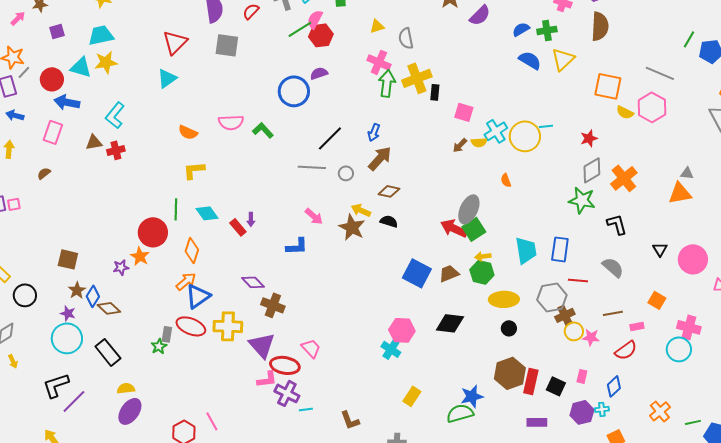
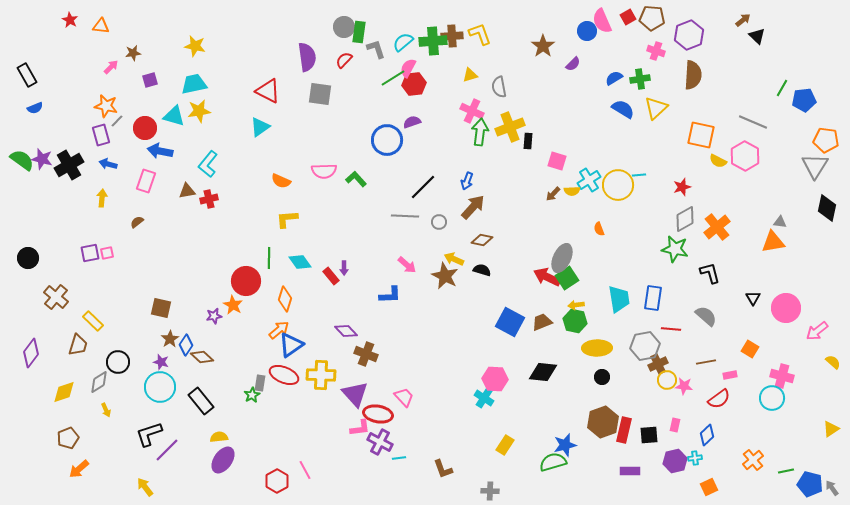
purple semicircle: (480, 15) -> (573, 64), size x0.7
red triangle: (175, 42) -> (268, 91), turned -48
black circle: (25, 295) -> (118, 362), moved
black square: (556, 386) -> (649, 435), turned -30

